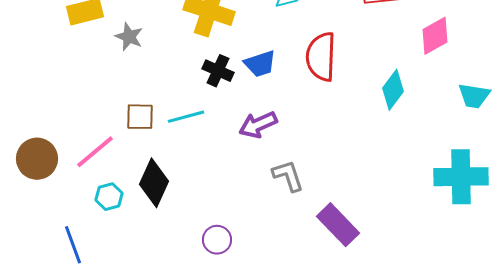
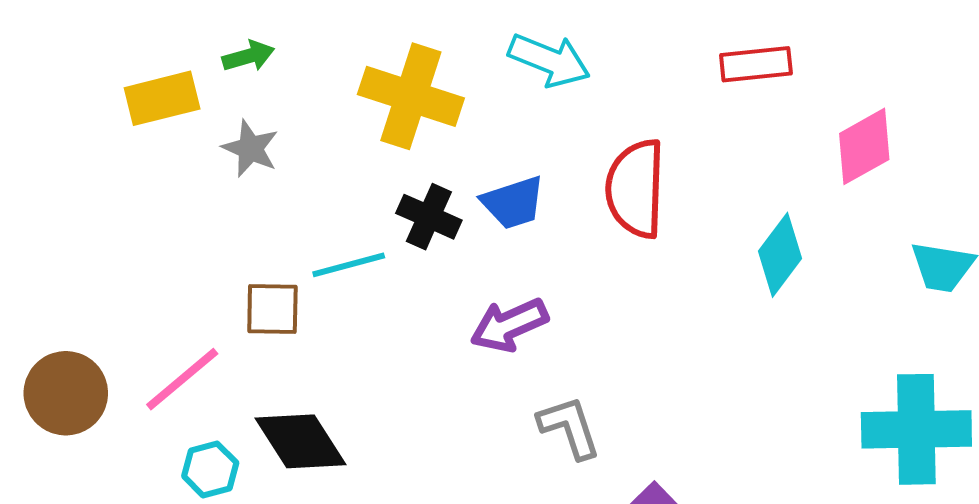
cyan line: (186, 117) -> (349, 265), moved
black diamond: (154, 183) -> (301, 441), turned -57

